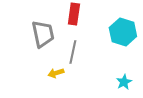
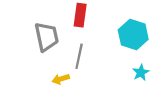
cyan star: (124, 82) -> (141, 72), moved

